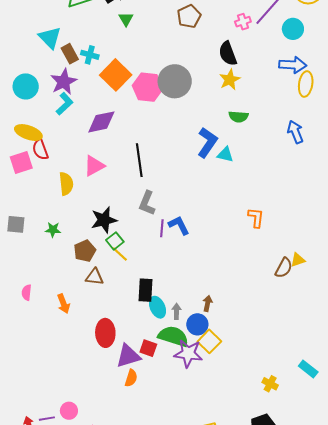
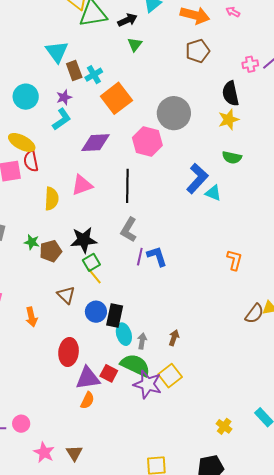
cyan cross: (90, 55) -> (94, 75), turned 36
purple star: (64, 82) -> (64, 97), size x0.6
pink hexagon: (148, 87) -> (147, 141), moved
brown pentagon: (85, 251) -> (51, 251), moved
brown triangle: (95, 277) -> (66, 295), turned 30
blue circle: (197, 324) -> (96, 312), moved

